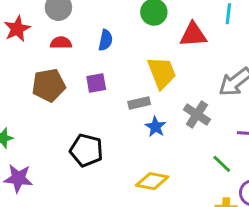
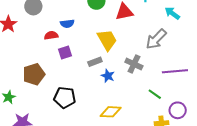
blue semicircle: (106, 40) -> (67, 24), turned 80
red semicircle: (61, 43) -> (51, 35), moved
brown pentagon: (49, 85) -> (34, 74), moved

